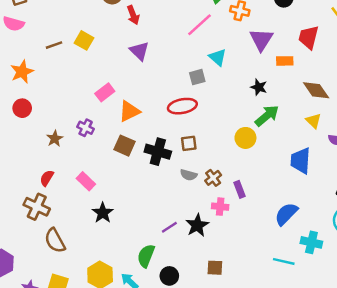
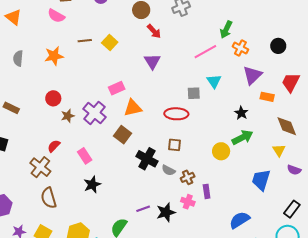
red arrow: (133, 15) -> (154, 31), turned -35
red circle: (22, 108) -> (53, 98), moved
purple cross: (86, 128) -> (94, 113), size x1.6
black cross: (158, 152) -> (147, 159), moved

